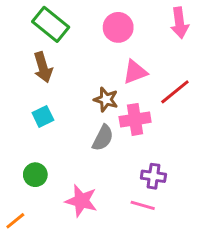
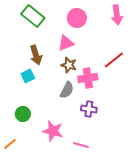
brown arrow: (43, 67) -> (36, 55), moved
pink triangle: (135, 72) -> (66, 43), moved
purple cross: (153, 176) -> (89, 109), moved
pink line: (143, 205) -> (81, 145), moved

